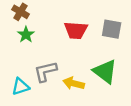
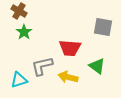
red trapezoid: (76, 30) -> (70, 48), moved
green triangle: (105, 71) -> (97, 66), size x0.7

